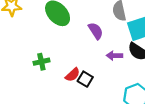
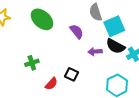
red semicircle: (73, 75) -> (51, 84), moved

